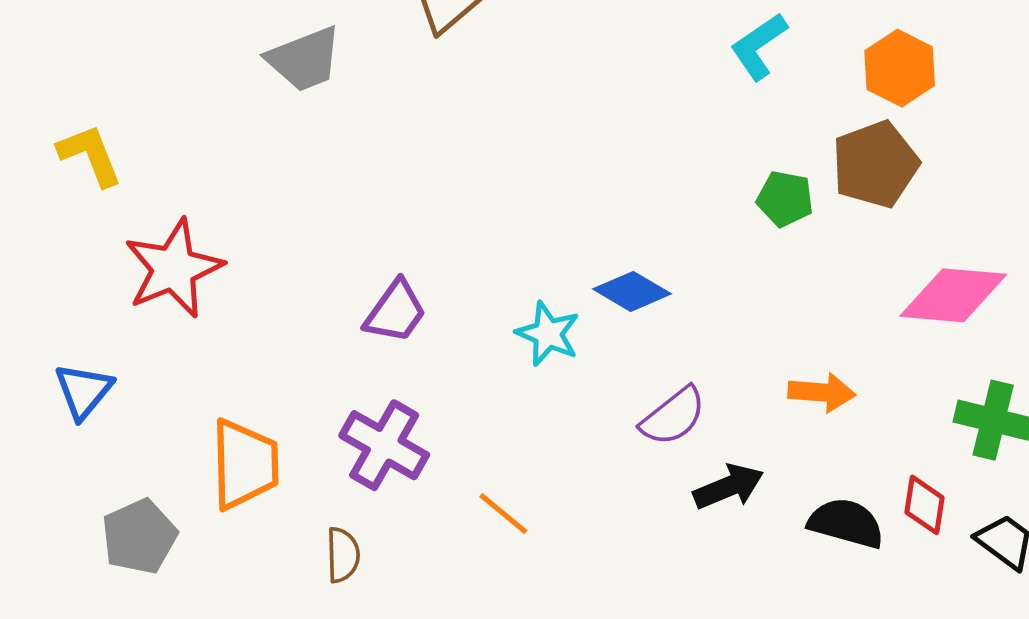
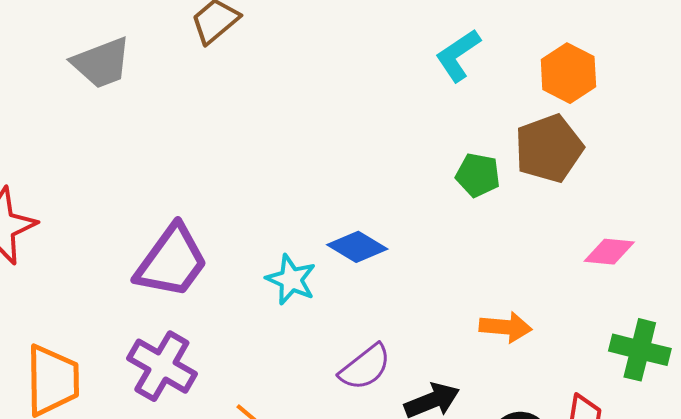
pink diamond: (953, 295) -> (609, 252), size x0.6
purple trapezoid: (396, 312) -> (172, 261), size x1.5
purple semicircle: (673, 416) -> (365, 367), moved

